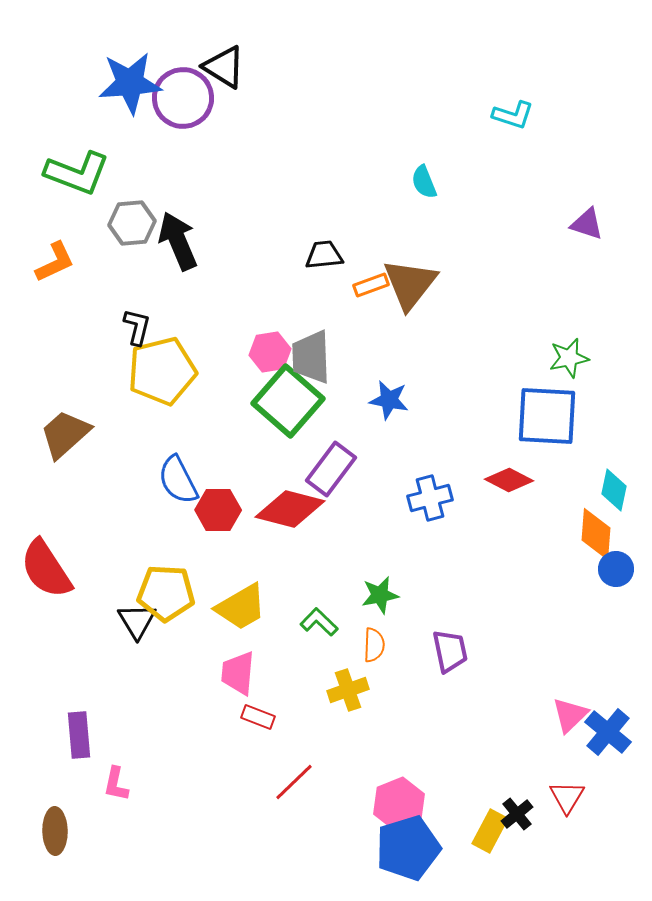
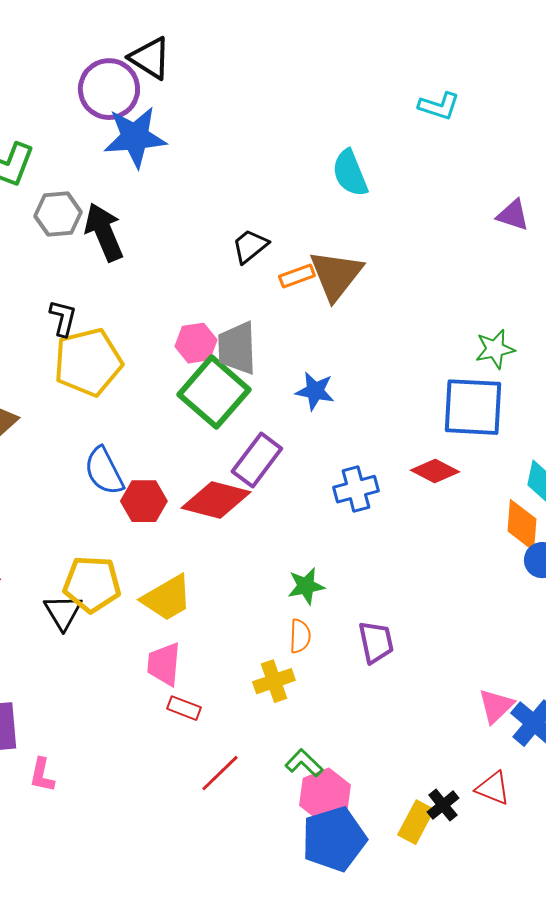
blue star: (130, 83) -> (135, 137), moved
cyan semicircle: (424, 182) -> (350, 173), size x1.4
black trapezoid: (324, 255) -> (250, 246), turned -33
green L-shape: (319, 622) -> (304, 763), moved
red triangle: (567, 797) -> (493, 788), turned -39

